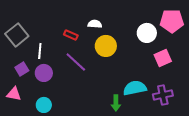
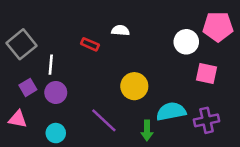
yellow circle: (106, 46) -> (134, 86), moved
pink square: (163, 58) -> (207, 73), turned 36
purple line: (76, 62) -> (104, 120), moved

